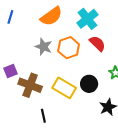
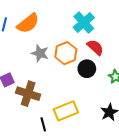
orange semicircle: (51, 16) -> (28, 23), moved
black circle: (89, 84) -> (87, 69), moved
yellow rectangle: (64, 88) -> (66, 111), moved, turned -50

